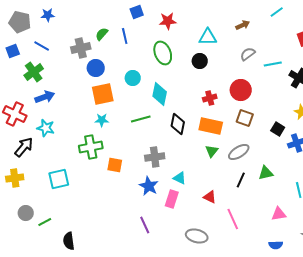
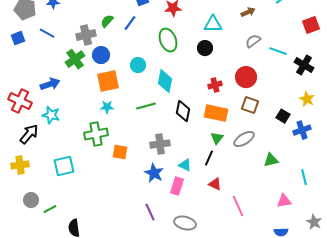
blue line: (125, 36) -> (130, 23), turned 49
cyan line: (273, 64) -> (278, 51), turned 30
green cross: (34, 72) -> (75, 59), moved
black line: (241, 180) -> (209, 158), moved
gray ellipse: (197, 236) -> (185, 223), moved

